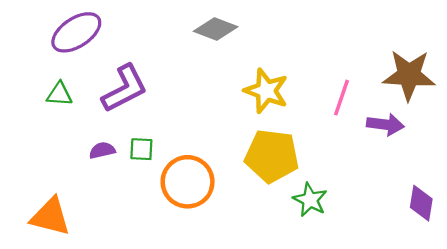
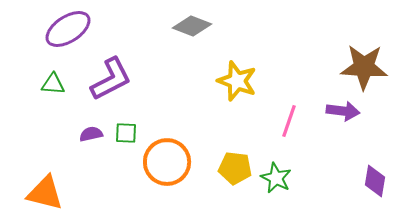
pink line: (341, 98) -> (289, 121), moved
yellow pentagon: (272, 156) -> (235, 168), moved, size x0.7

